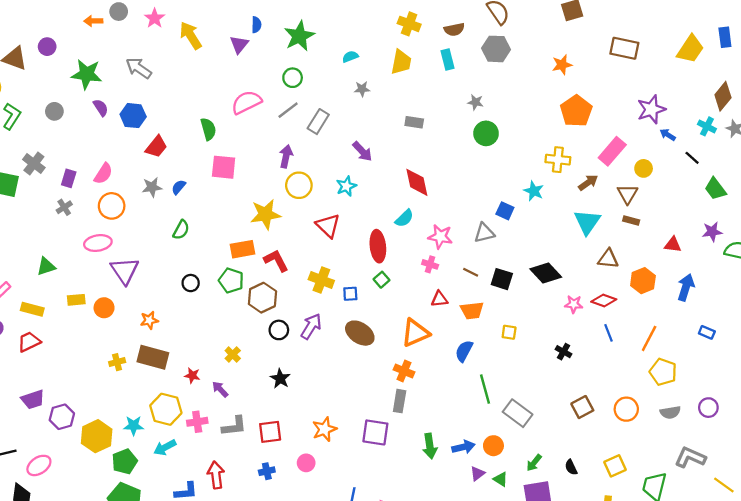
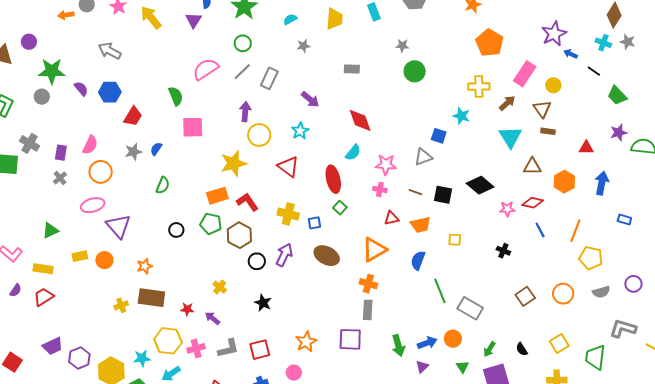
green star: (87, 74) -> (52, 71), moved
purple triangle: (477, 474) -> (422, 367), moved
green triangle: (501, 479) -> (462, 367), turned 32

